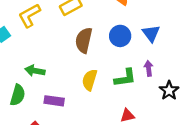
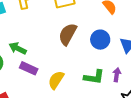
yellow semicircle: (90, 80) -> (56, 80), moved
purple rectangle: (54, 101) -> (29, 68), moved

